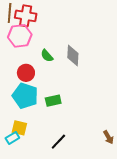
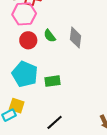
red circle: (26, 73) -> (28, 40), moved

